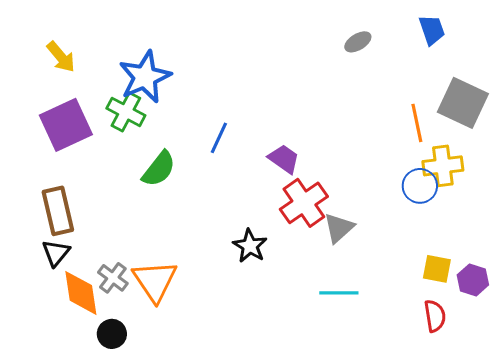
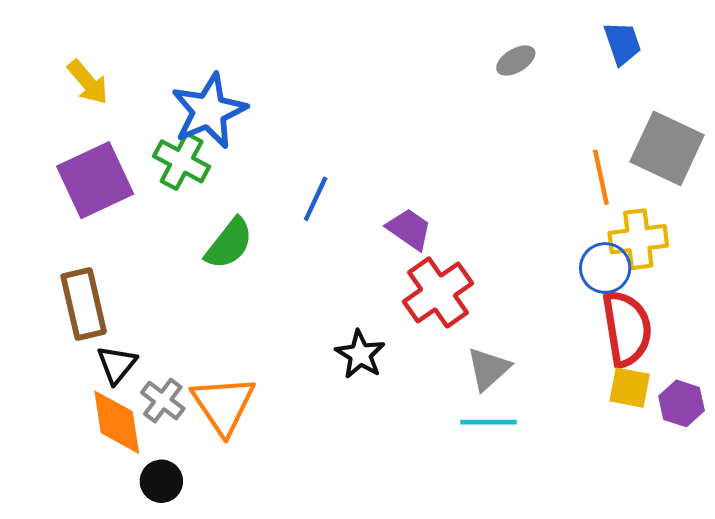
gray triangle: (339, 228) -> (488, 369), moved
black triangle: (56, 253) -> (117, 365), moved
red semicircle: (435, 316) -> (627, 328), moved, size x1.6

